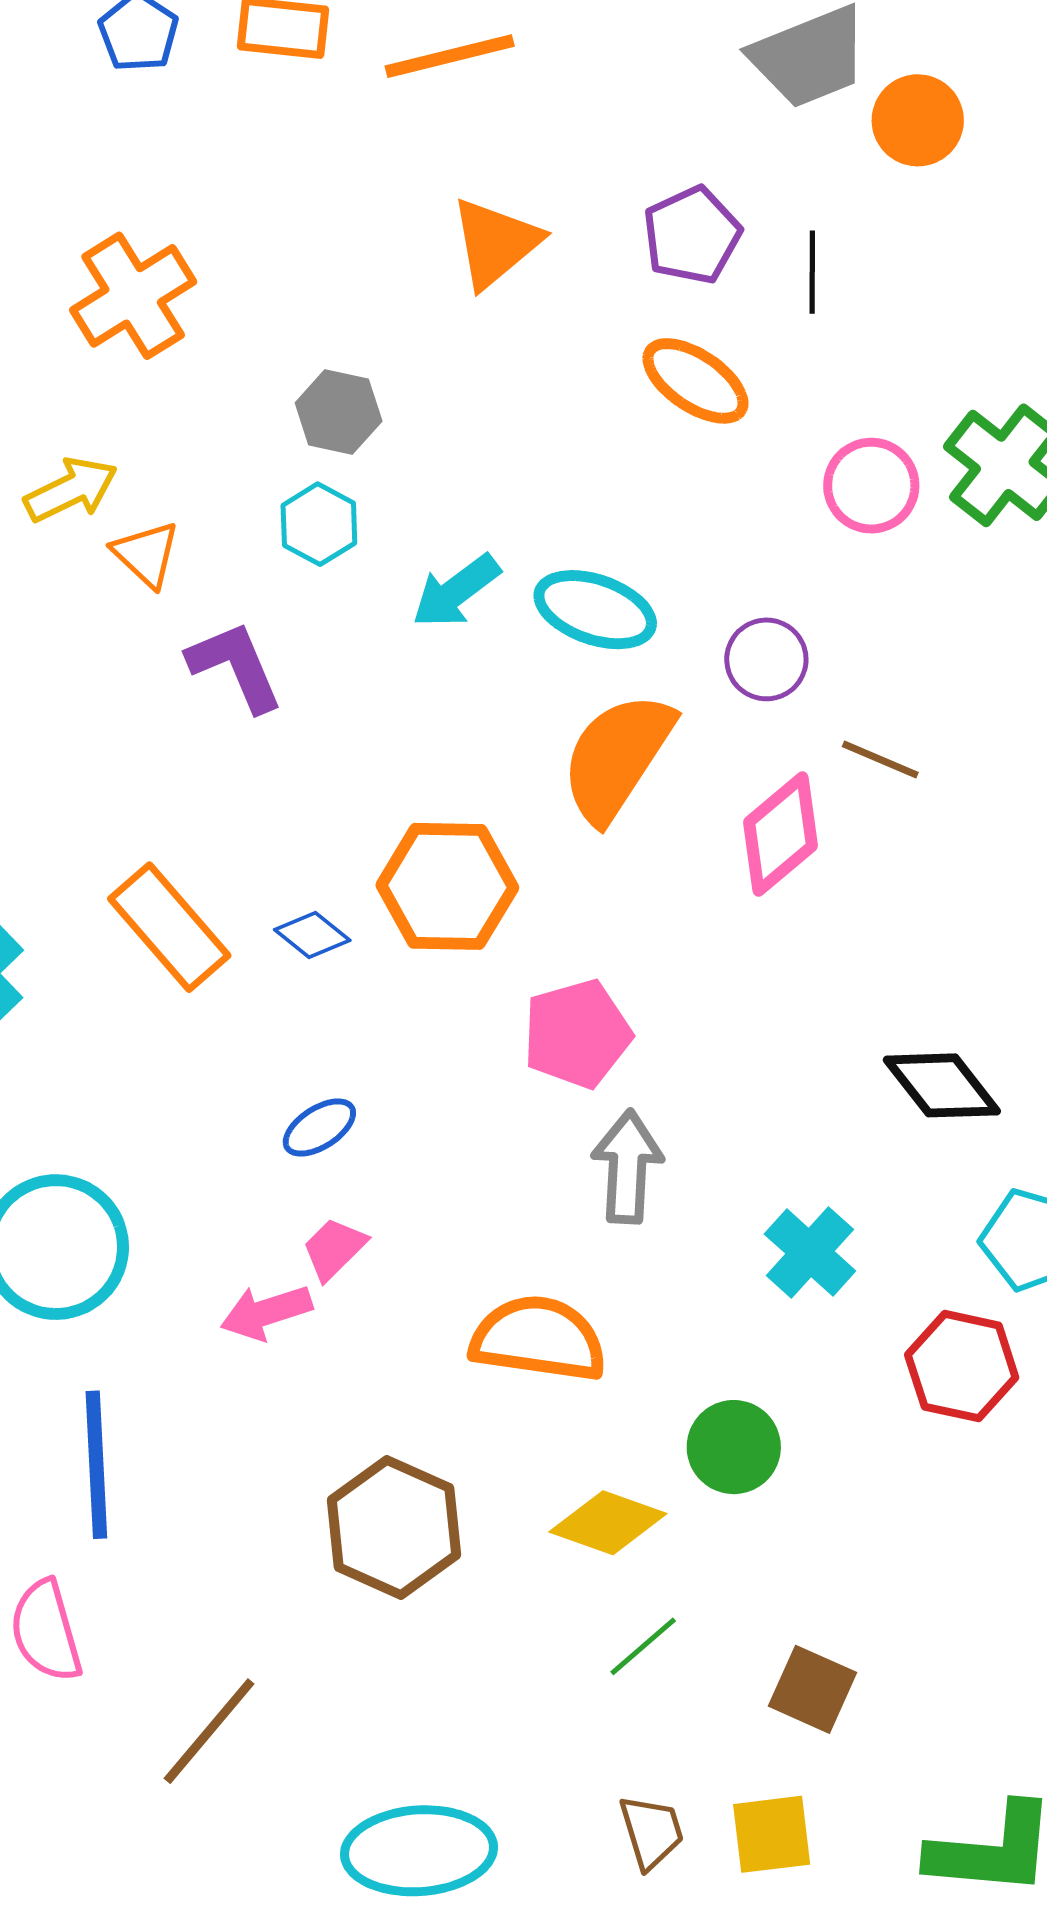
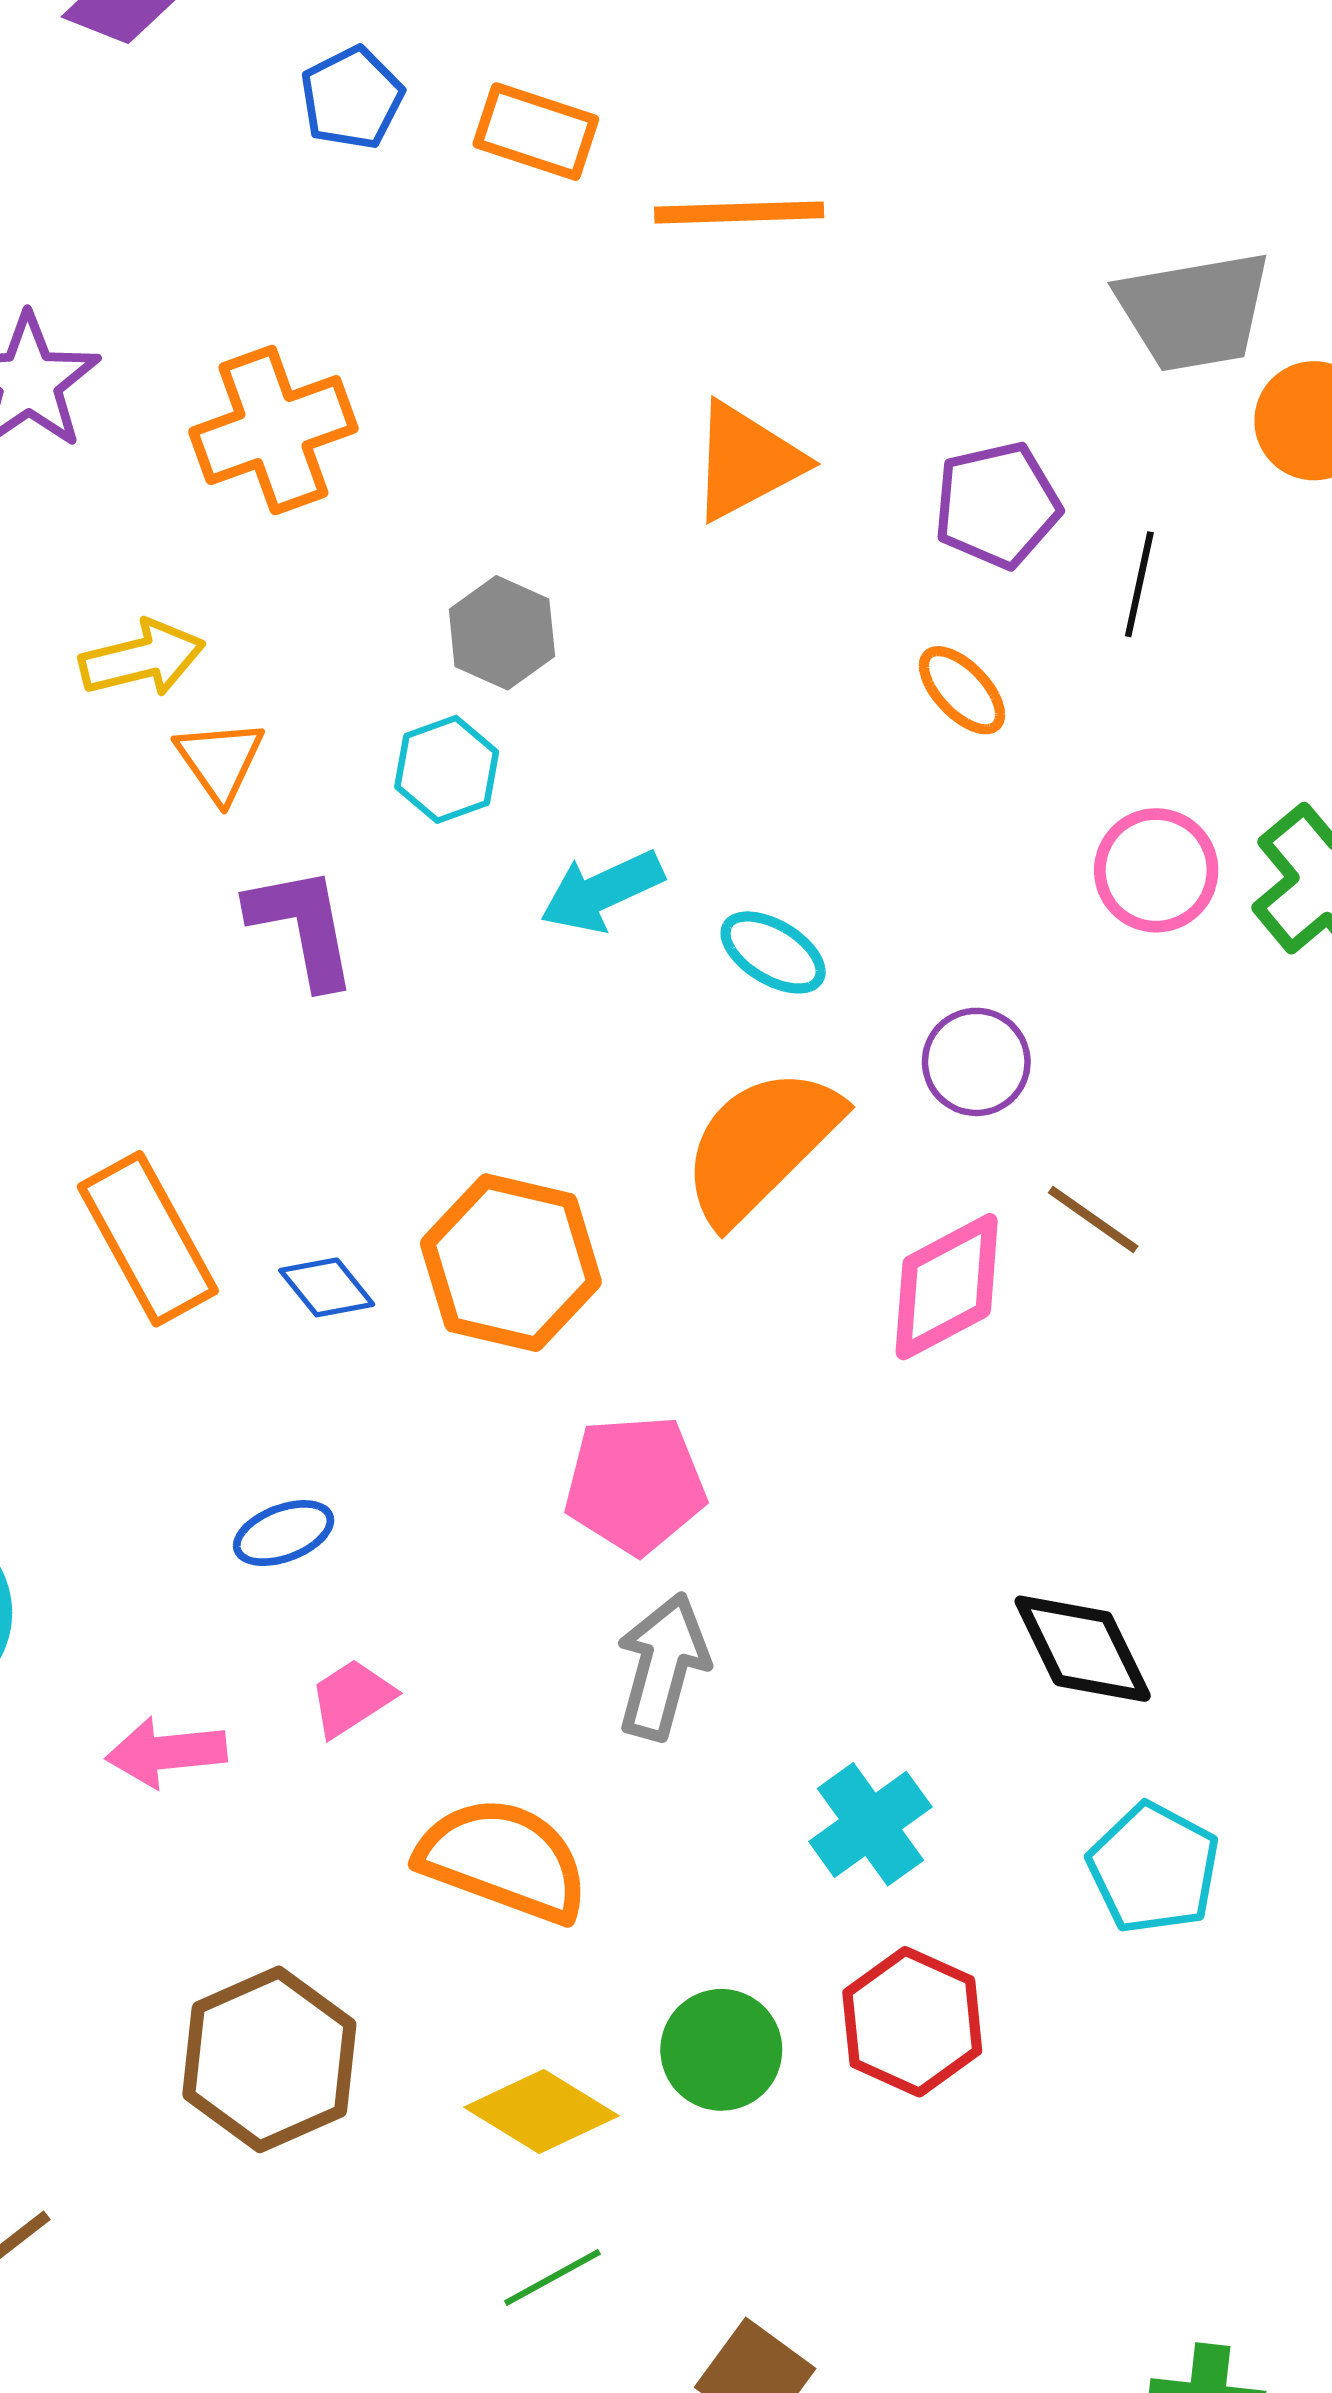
orange ellipse: (695, 381) -> (962, 690), size x0.7
cyan ellipse: (595, 610) -> (773, 952), size x0.7
pink trapezoid: (334, 1249) -> (352, 1698), moved
red hexagon: (962, 1366) -> (912, 2022), moved

